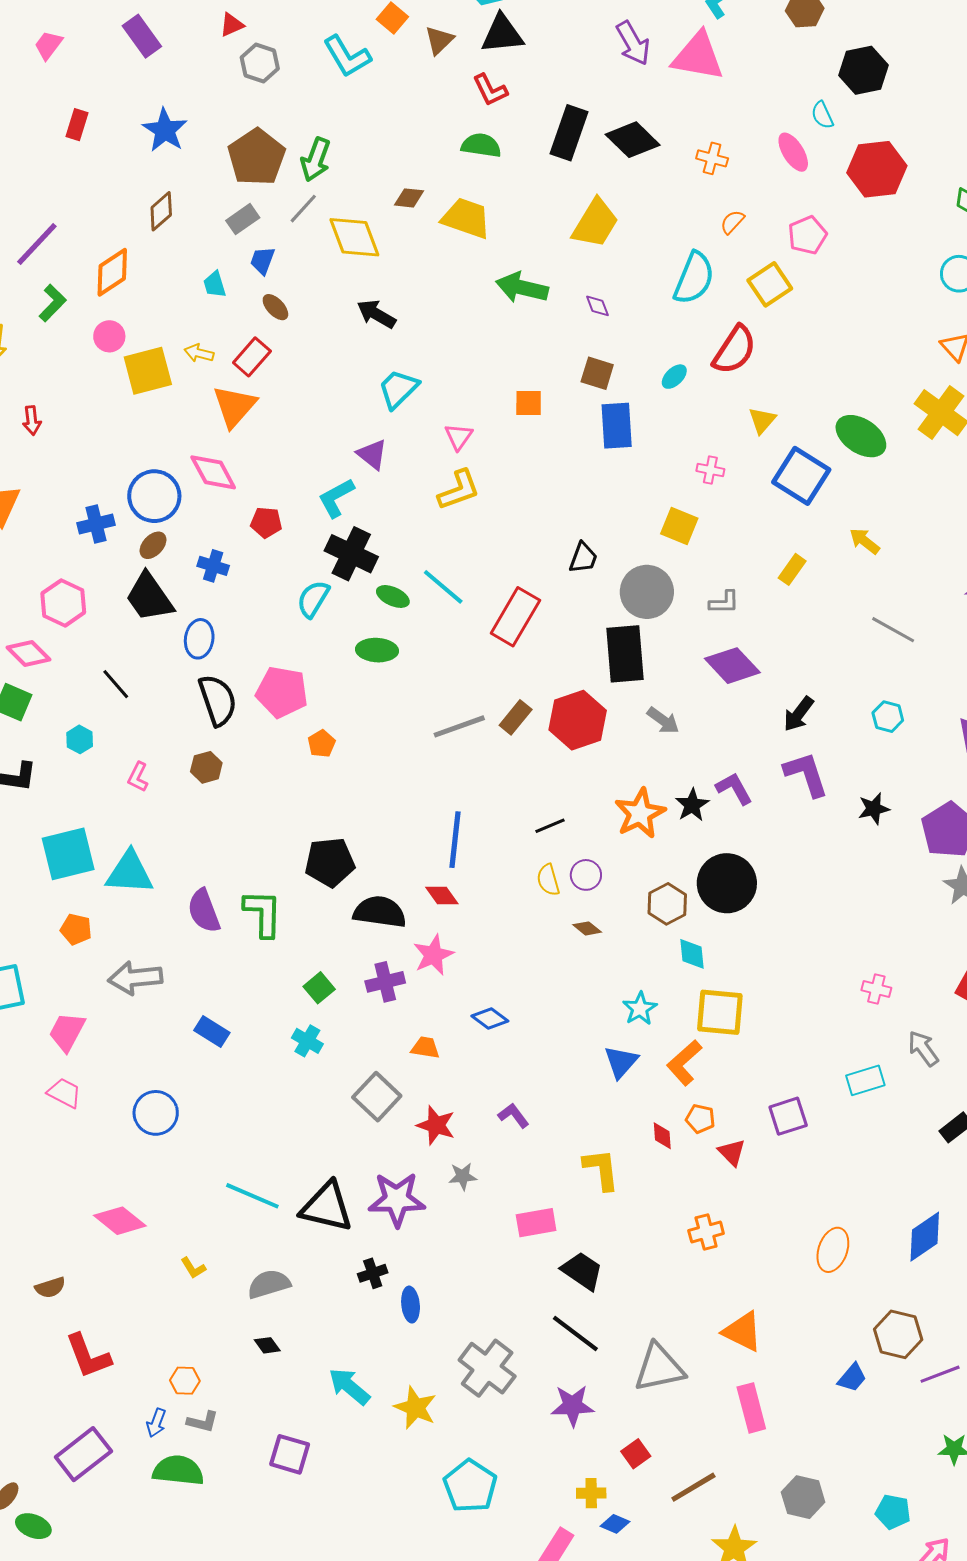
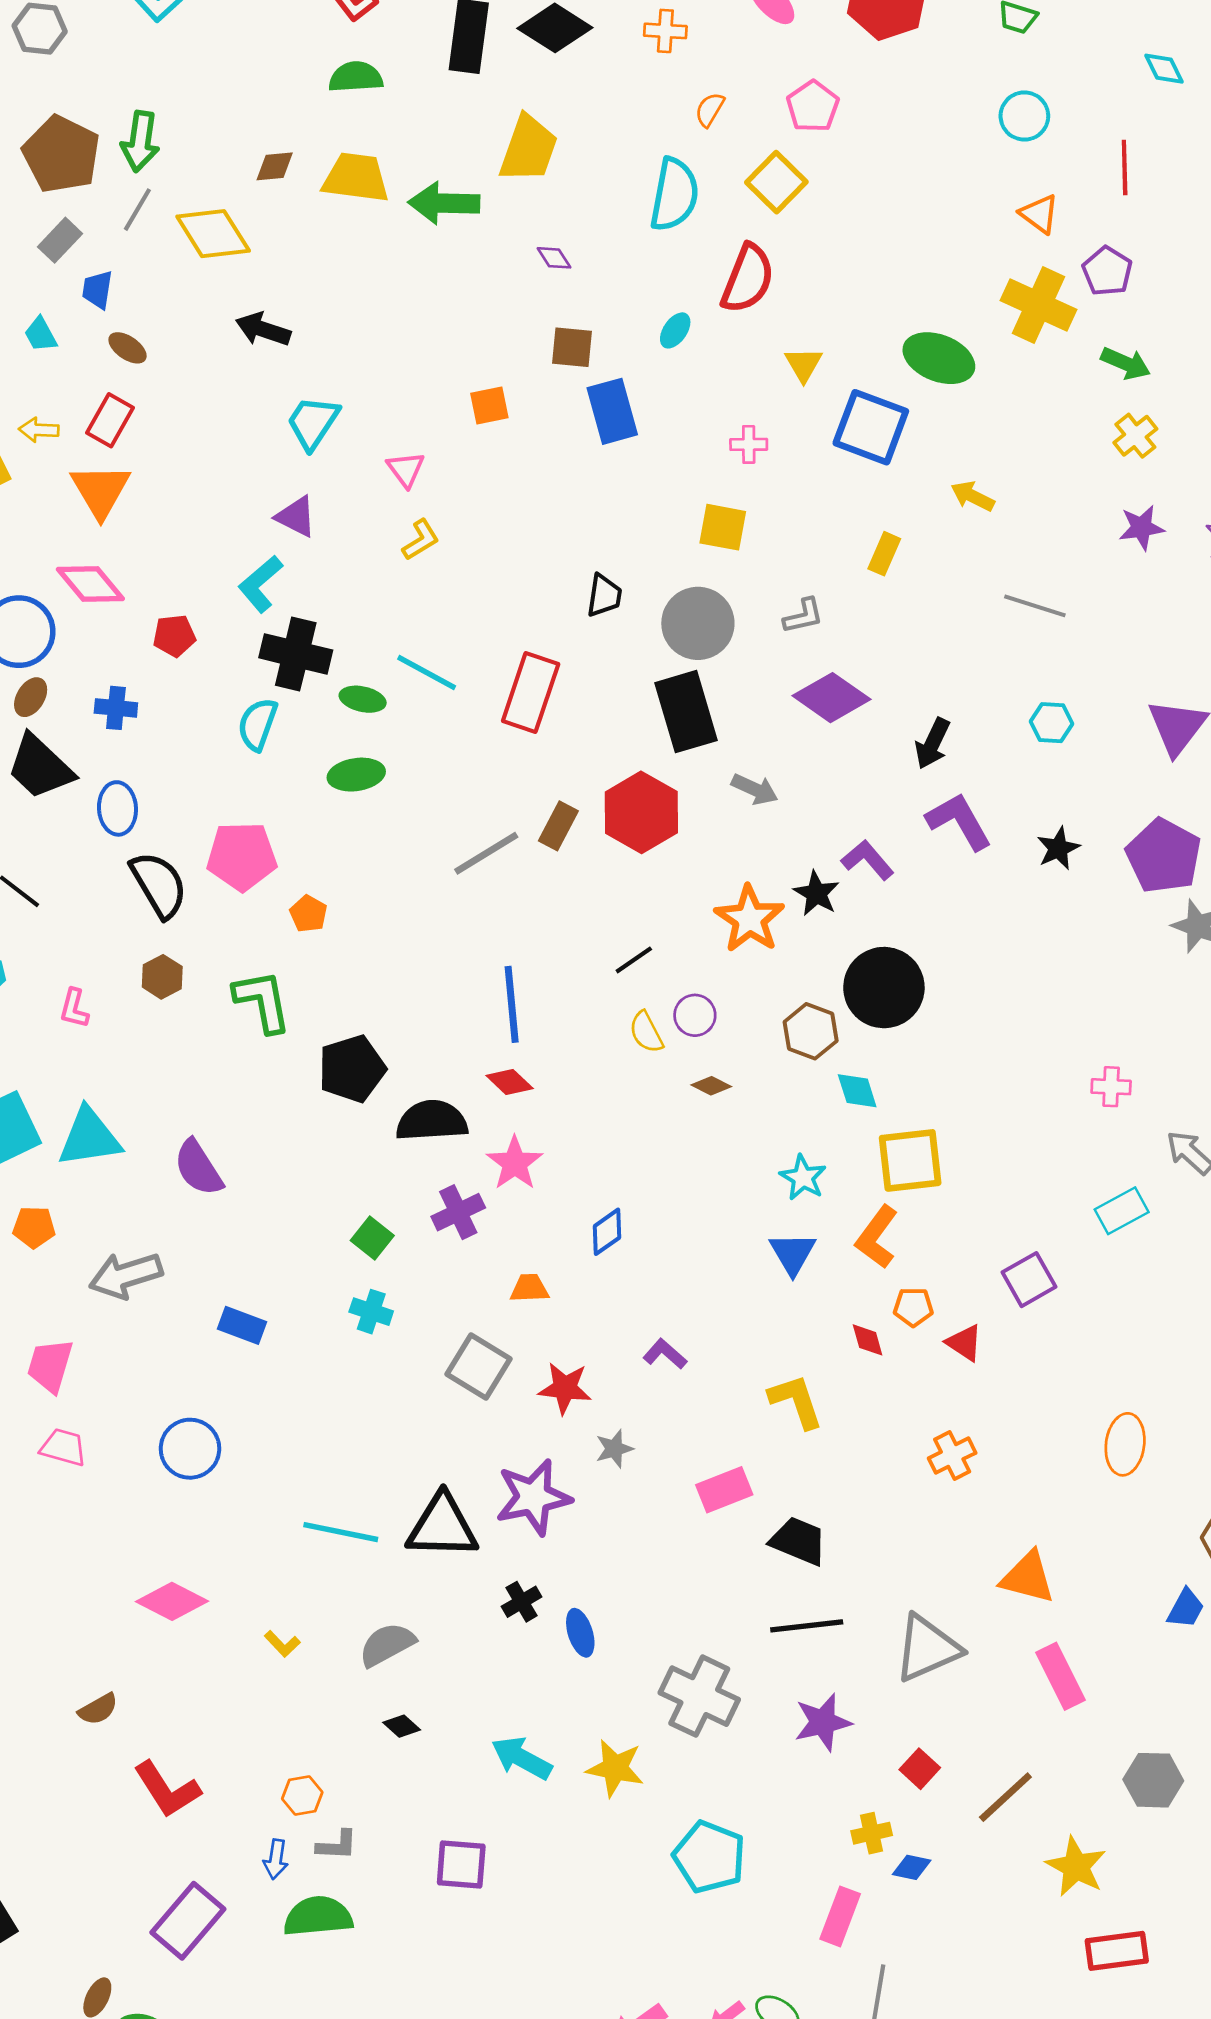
green arrow: (522, 288) -> (444, 203), moved
yellow L-shape: (459, 490) -> (421, 540), size x0.7
green L-shape: (263, 913) -> (262, 1001), moved
blue diamond: (490, 1018) -> (607, 1232), turned -60
black line: (575, 1334) -> (807, 1626), turned -32

